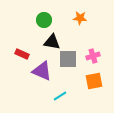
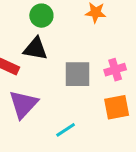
black triangle: (52, 42) -> (35, 49), moved
purple triangle: (42, 71) -> (23, 104), moved, turned 50

